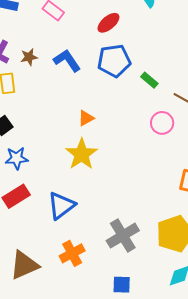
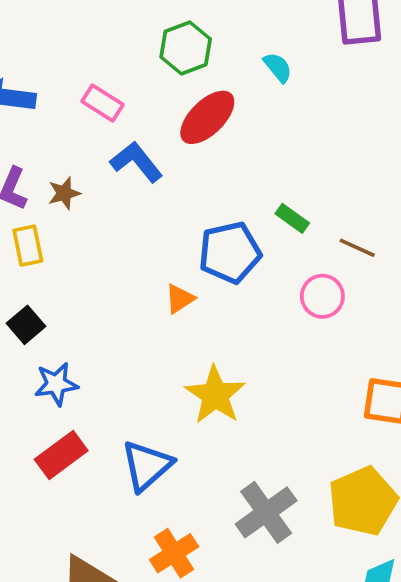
red ellipse: (108, 23) -> (207, 117), size x1.4
blue L-shape: (67, 60) -> (136, 162), moved
blue pentagon: (114, 61) -> (230, 253), moved
yellow star: (82, 154) -> (215, 395), moved

